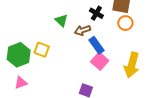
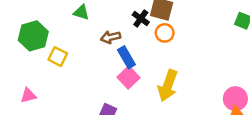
black cross: (96, 13) -> (141, 18), moved
green triangle: (61, 20) -> (81, 12), moved, turned -32
green hexagon: (19, 55) -> (33, 36), moved

